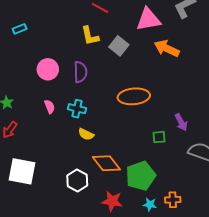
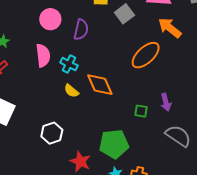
orange ellipse: (134, 96) -> (146, 55), moved, turned -52
pink semicircle: (50, 107) -> (43, 55), size x1.6
orange diamond: (106, 163) -> (100, 85), moved

